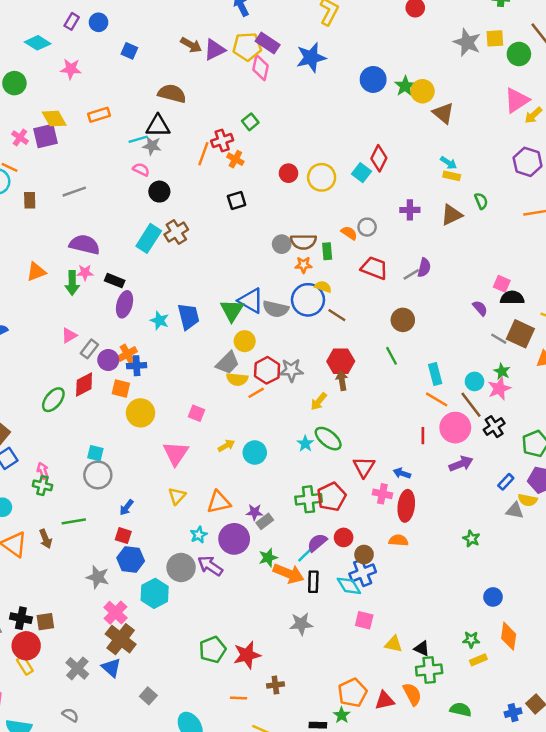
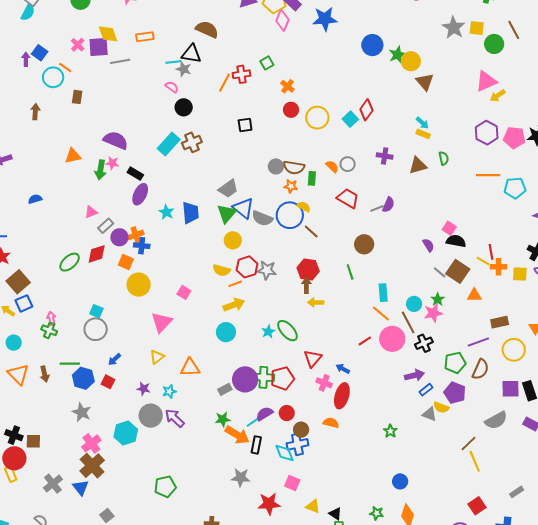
orange cross: (235, 159) -> (287, 86), moved
gray line: (74, 192) -> (120, 61), moved
gray trapezoid: (228, 363) -> (228, 189), moved
yellow arrow: (319, 401) -> (316, 302), moved, turned 42
red line: (423, 436) -> (365, 341), turned 48
yellow arrow: (226, 446) -> (234, 305), moved, size x1.5
purple arrow: (461, 464) -> (414, 375), moved
purple star: (255, 512) -> (144, 389), moved
purple circle: (234, 539) -> (245, 379), moved
blue hexagon: (131, 559) -> (83, 378), moved
red star: (247, 655) -> (269, 504), moved

